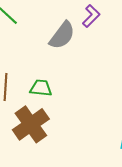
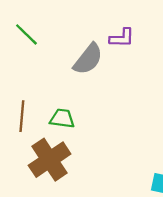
purple L-shape: (91, 16) -> (122, 38), turned 45

